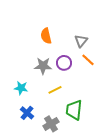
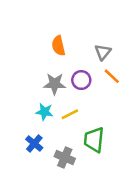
cyan star: (21, 88) -> (44, 112), moved
gray cross: (51, 124) -> (65, 157), turned -35

